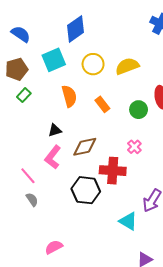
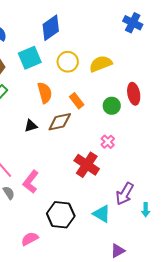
brown diamond: (85, 147) -> (60, 122), moved
pink L-shape: (53, 157) -> (31, 182), moved
red cross: (113, 171) -> (87, 165), turned 30
black hexagon: (86, 190) -> (61, 215), moved

